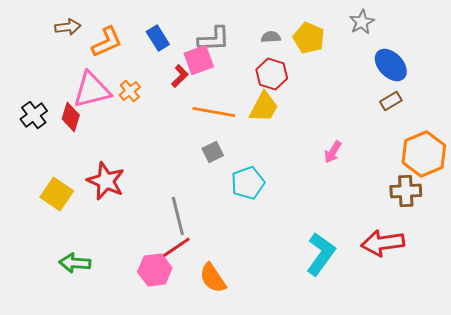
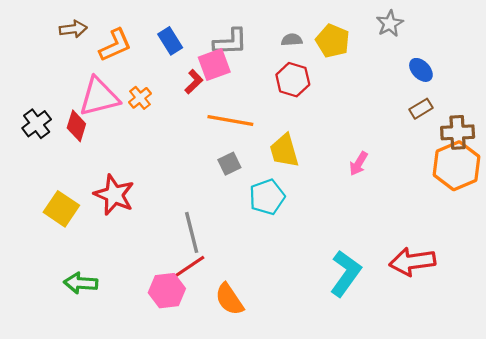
blue ellipse: (391, 65) -> (421, 70), size x0.7
yellow trapezoid: (264, 107) -> (284, 151), moved, turned 136
brown cross: (406, 191) -> (458, 132), moved

